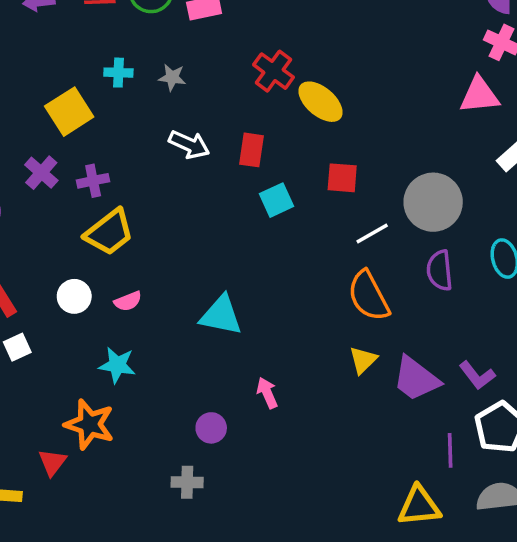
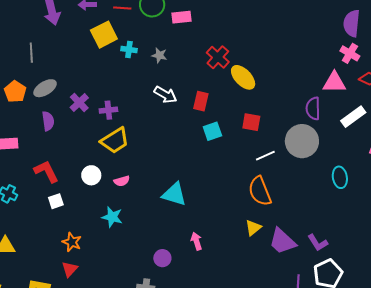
yellow square: (69, 112) -> (104, 35), moved
purple semicircle: (440, 270) -> (313, 108), moved
orange star: (89, 424) -> (72, 242), moved, size x0.7

